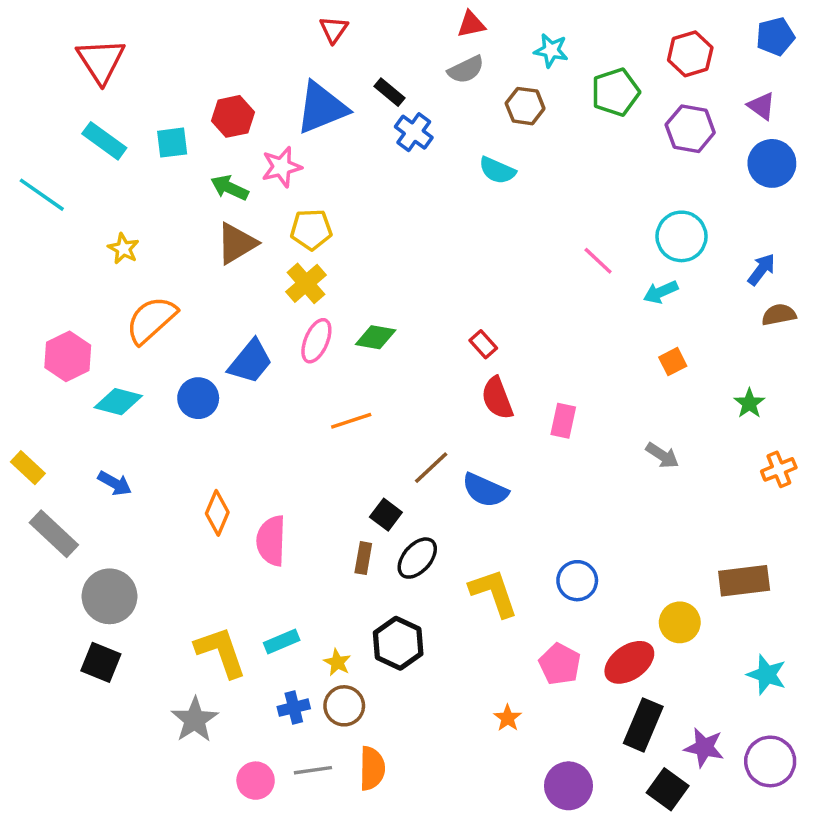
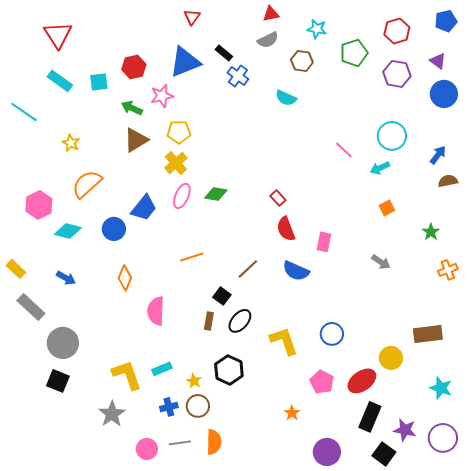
orange line: (351, 421) -> (192, 257), moved
blue semicircle: (485, 490) -> (296, 271), moved
orange diamond: (217, 513) -> (125, 278), moved

